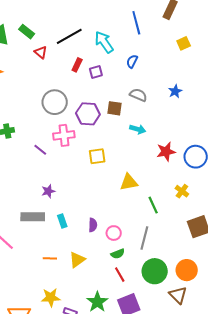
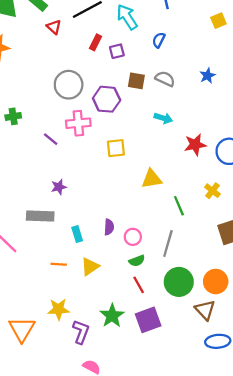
brown square: (115, 108) -> (136, 81), moved
cyan rectangle: (62, 221) -> (77, 234), moved

